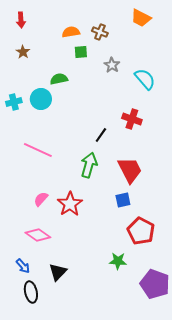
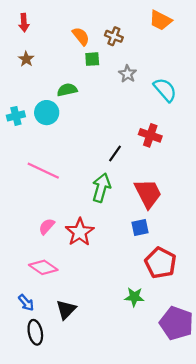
orange semicircle: (71, 32) -> (81, 36), turned 60

